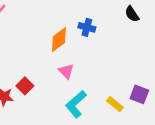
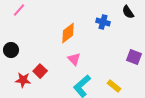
blue cross: (87, 27) -> (103, 22), moved
purple square: (139, 94) -> (134, 57), moved

